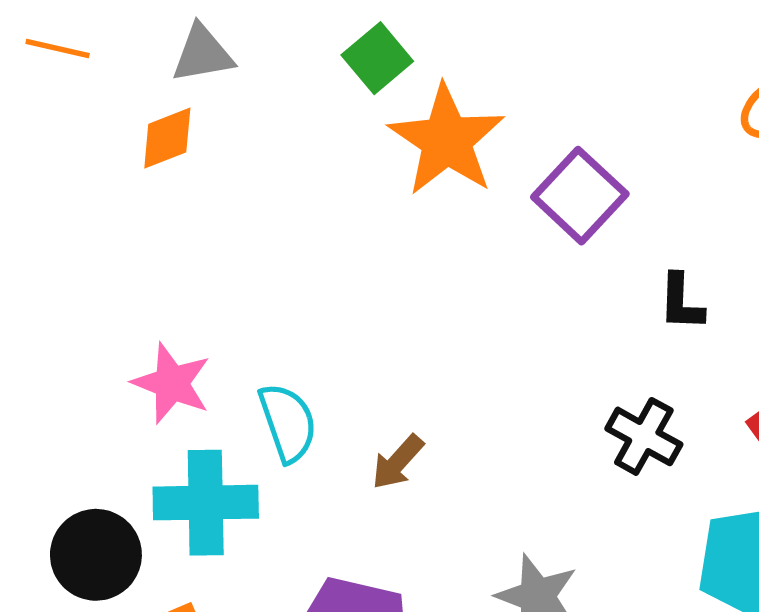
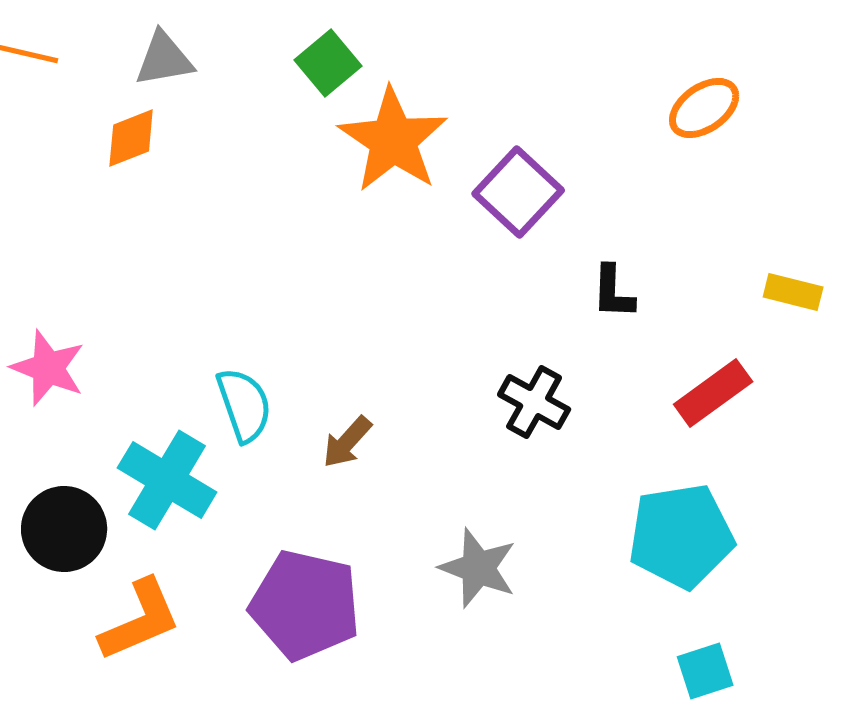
pink star: (172, 383) -> (48, 368), moved
black cross: (644, 436) -> (534, 402), moved
cyan cross: (206, 503) -> (167, 480), turned 32

